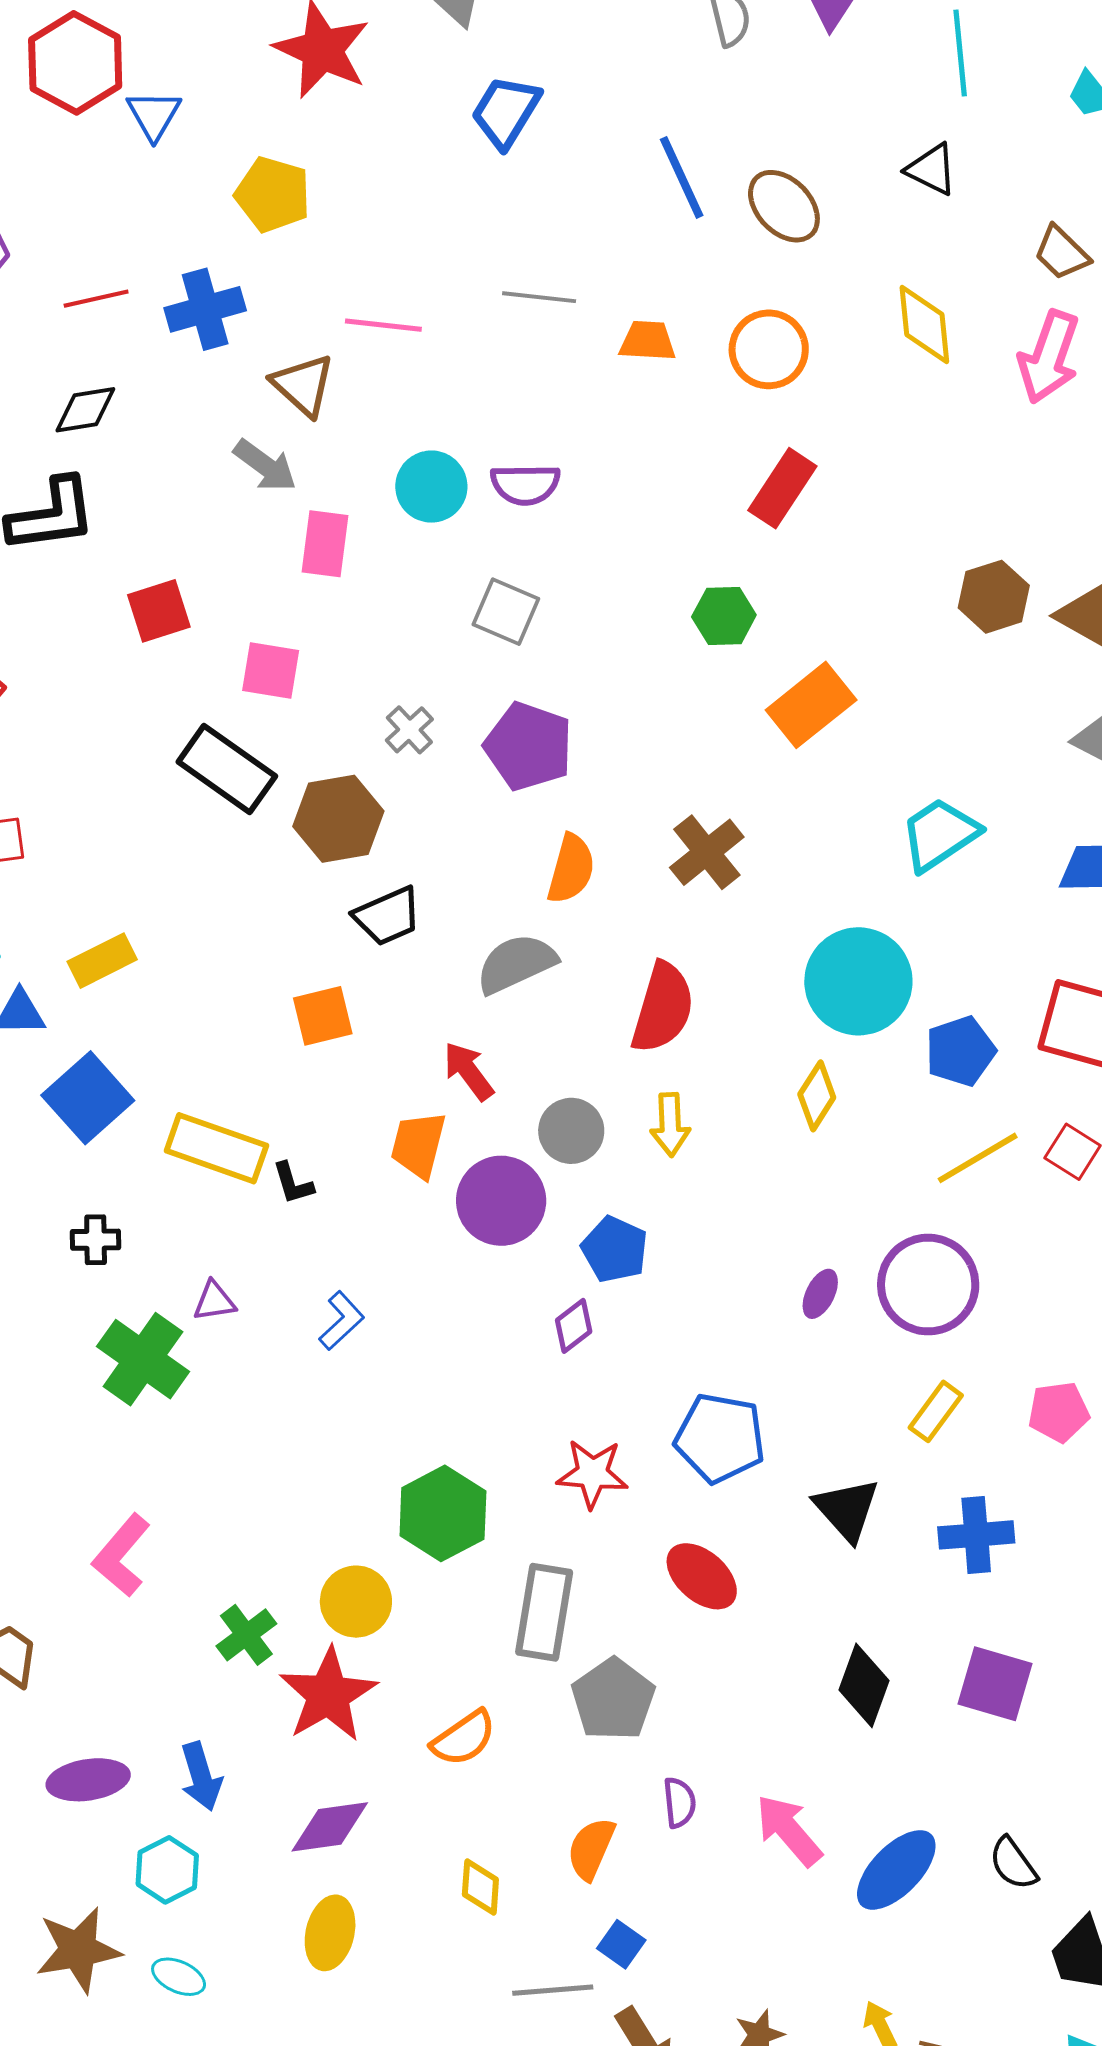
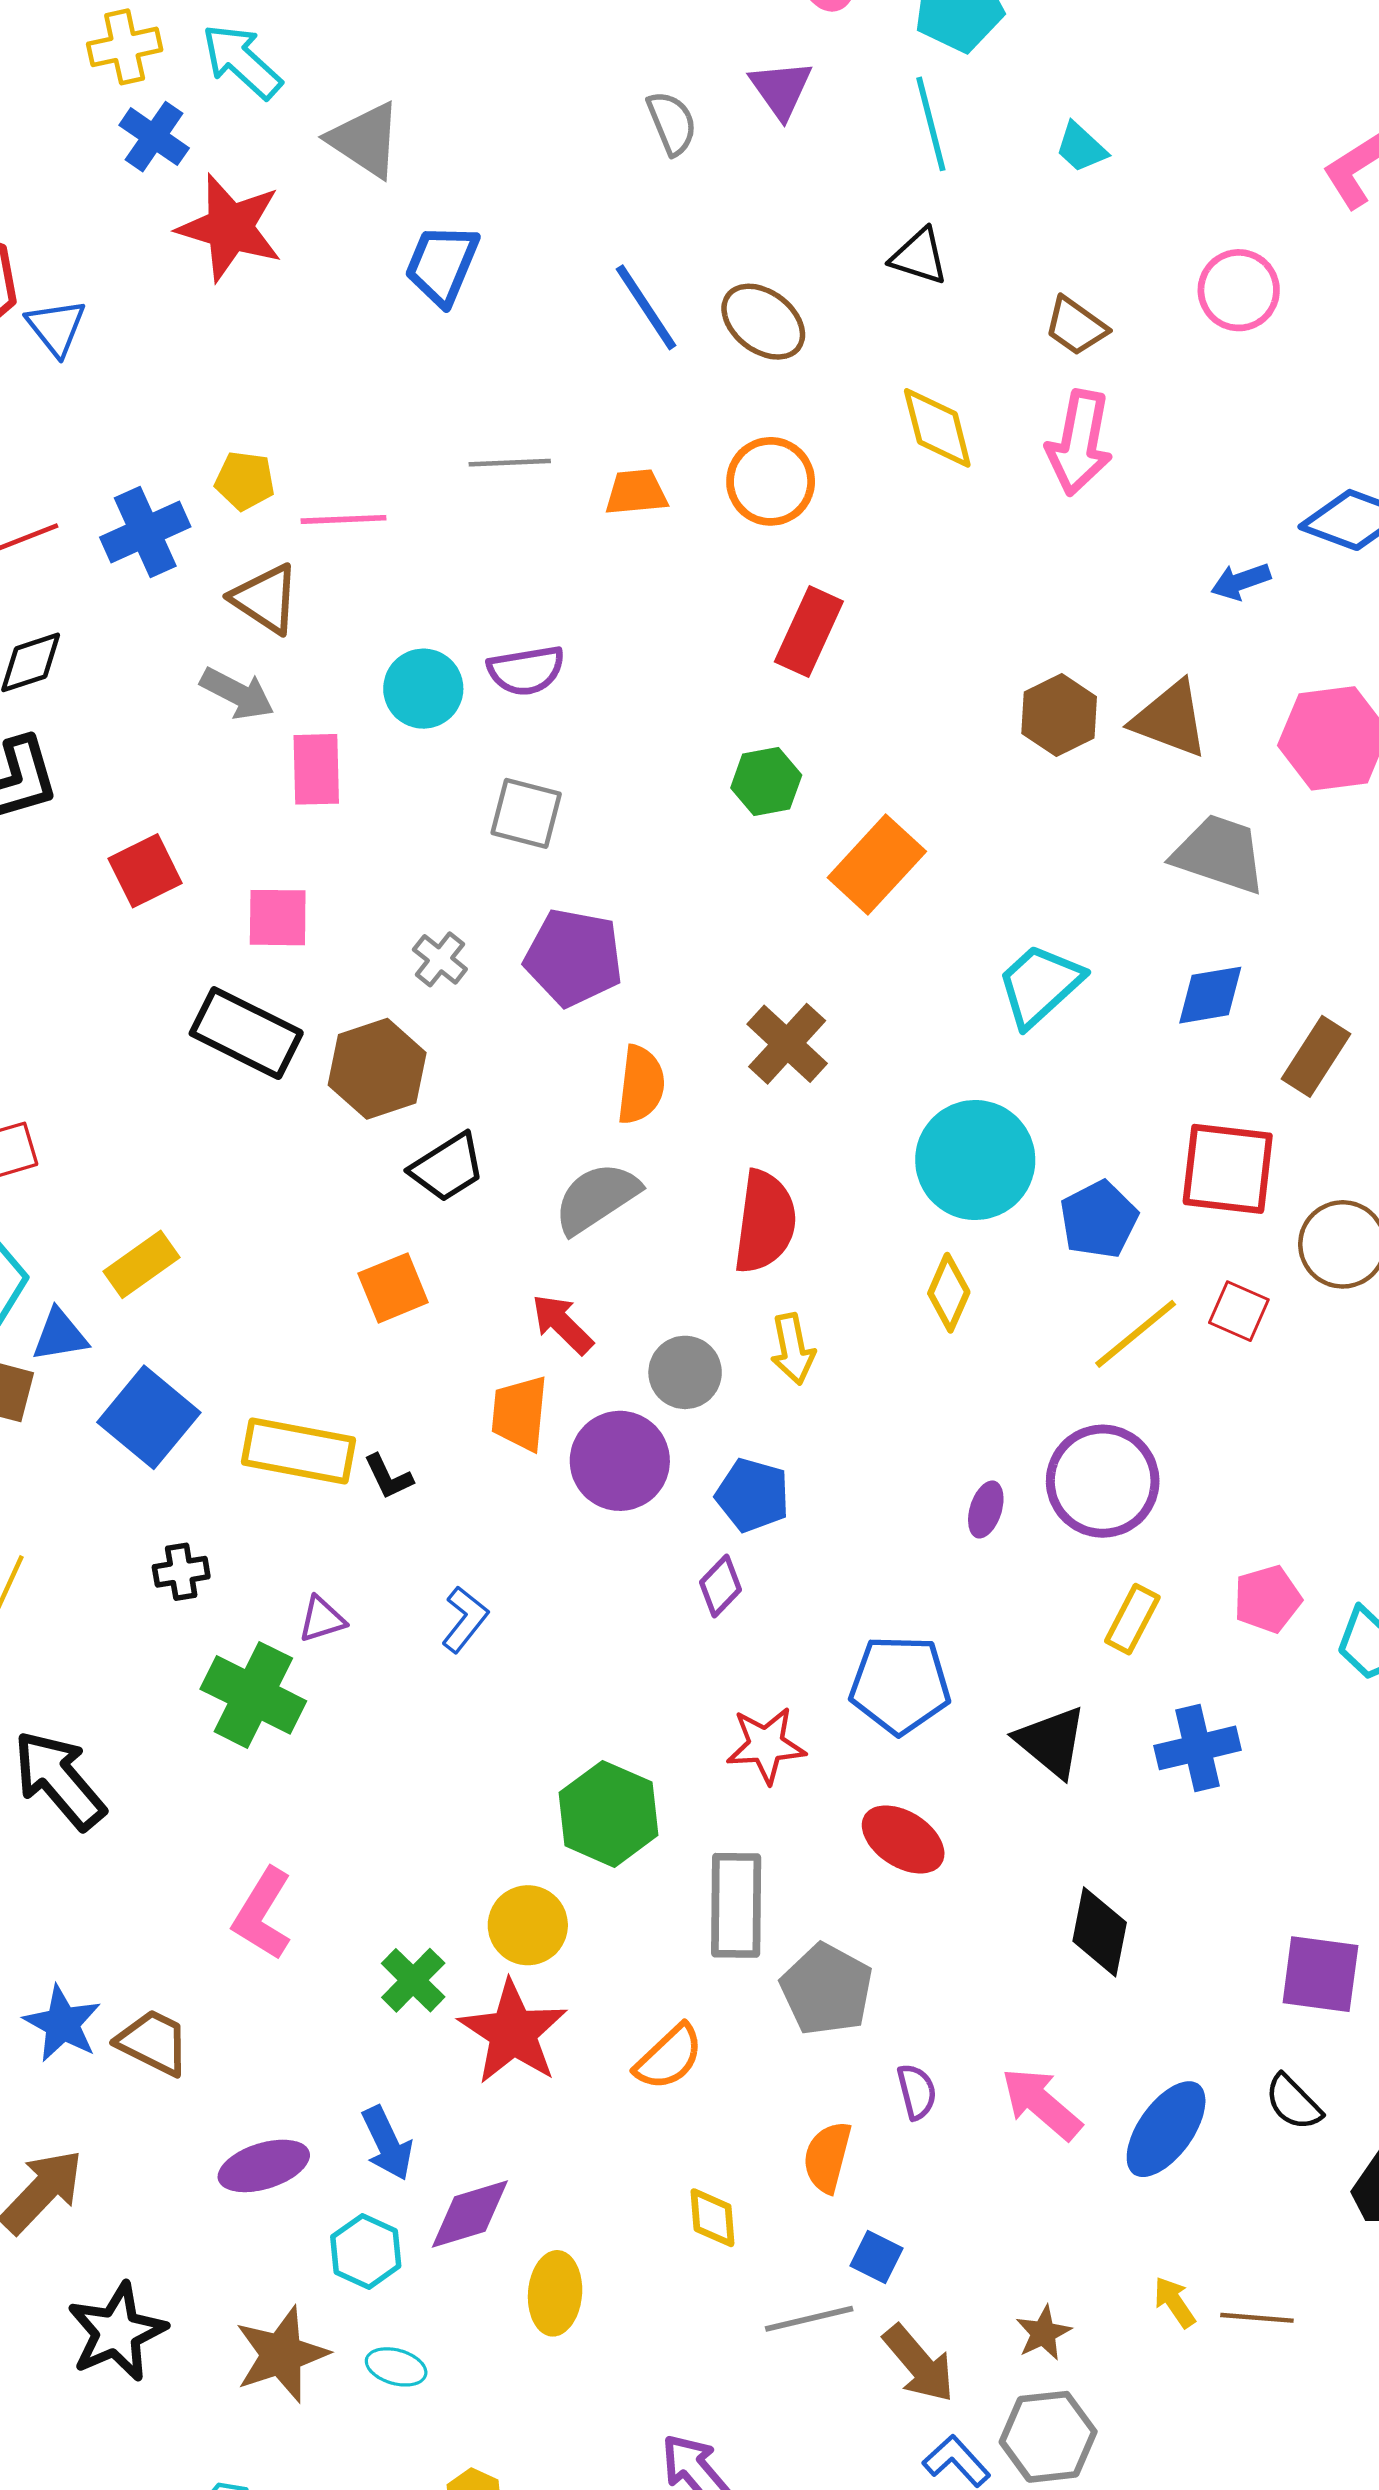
yellow pentagon: (273, 194) -> (245, 481), moved, size x0.7
purple square: (995, 1684) -> (1320, 1974), moved
purple diamond: (330, 1827) -> (470, 2214), moved

